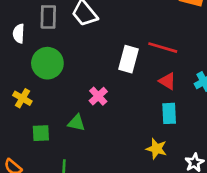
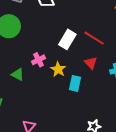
cyan rectangle: (169, 113) -> (75, 83), moved
yellow star: (156, 149) -> (58, 69), moved

